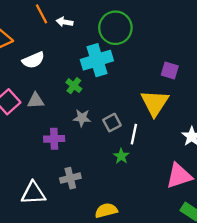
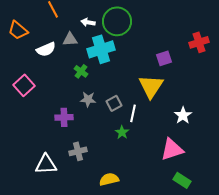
white arrow: (65, 22) -> (88, 22), moved
purple square: (170, 71) -> (164, 58), turned -35
gray triangle: (36, 101) -> (70, 39), moved

